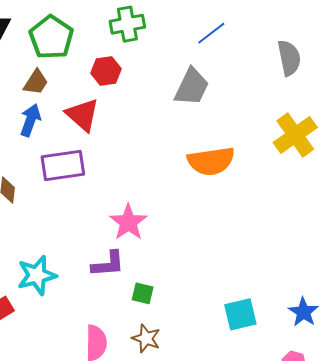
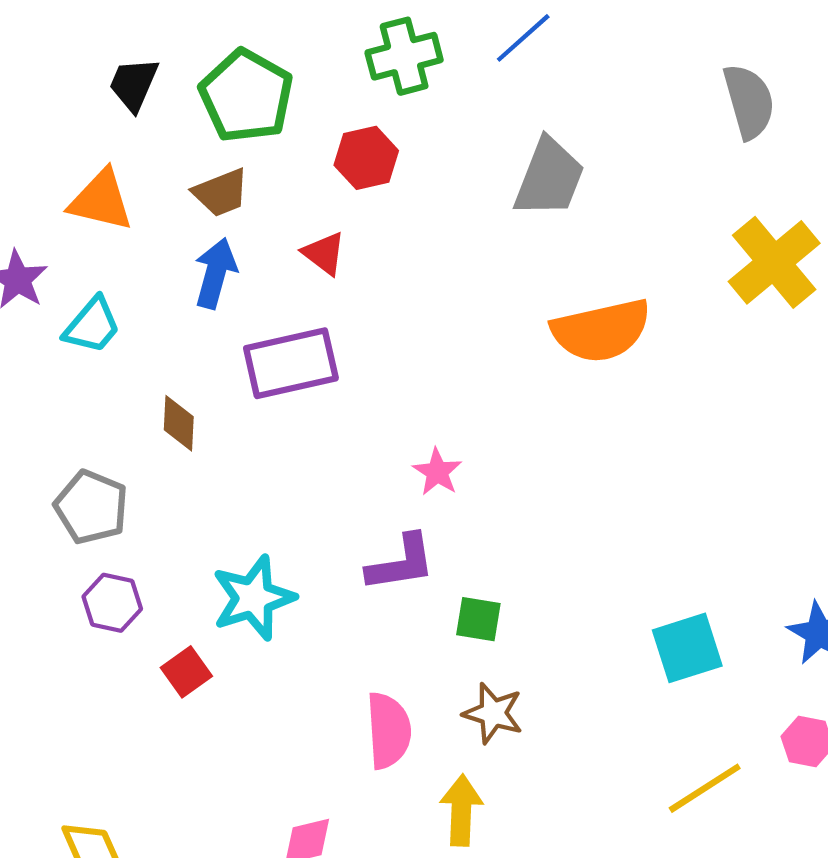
blue line: (211, 33) -> (523, 38), moved
brown trapezoid: (36, 82) -> (221, 193), turned 40
red triangle: (82, 115) -> (324, 253), size x0.6
pink star: (128, 222) -> (437, 472), size x0.6

